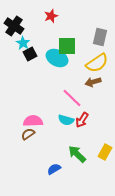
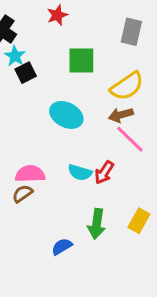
gray rectangle: (100, 37) -> (131, 32), moved
cyan ellipse: (57, 58) -> (66, 115), moved
pink line: (72, 98) -> (130, 139), moved
green arrow: (77, 154) -> (97, 224), turned -126

